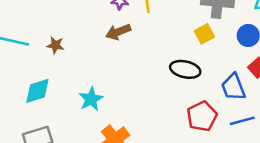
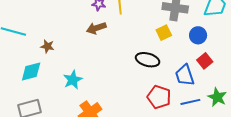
brown star: (55, 45) -> (47, 46), moved
red pentagon: (202, 116) -> (159, 97), turned -30

